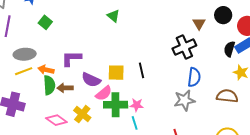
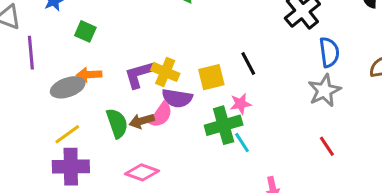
orange arrow: (46, 70) -> (89, 75), moved
yellow line: (24, 71) -> (67, 134), moved
pink semicircle: (104, 93) -> (161, 115), moved
pink star: (137, 105) -> (241, 104), moved
yellow cross: (82, 114) -> (165, 72), moved
cyan line: (135, 123) -> (242, 143), moved

